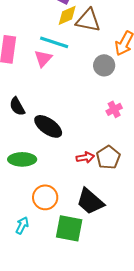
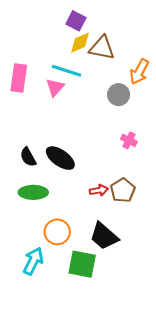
black semicircle: (17, 106) -> (28, 157), moved
pink cross: (114, 109) -> (129, 140), turned -35
cyan arrow: (22, 225) -> (33, 261), size x1.5

